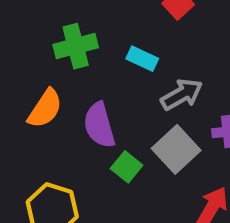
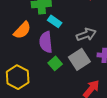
cyan rectangle: (142, 59) -> (55, 21), moved

